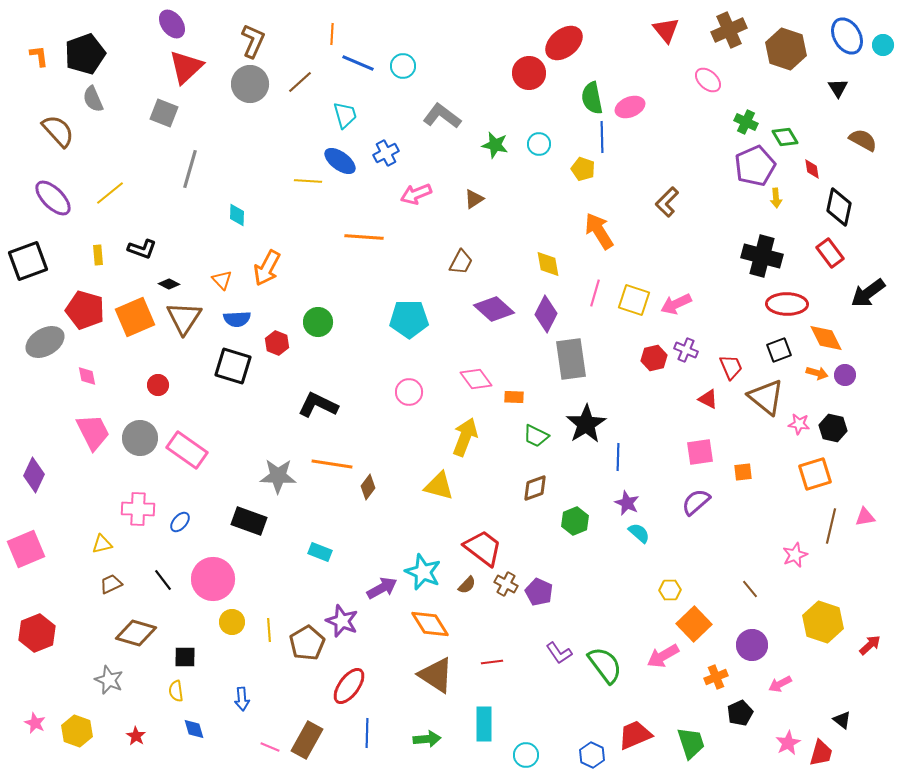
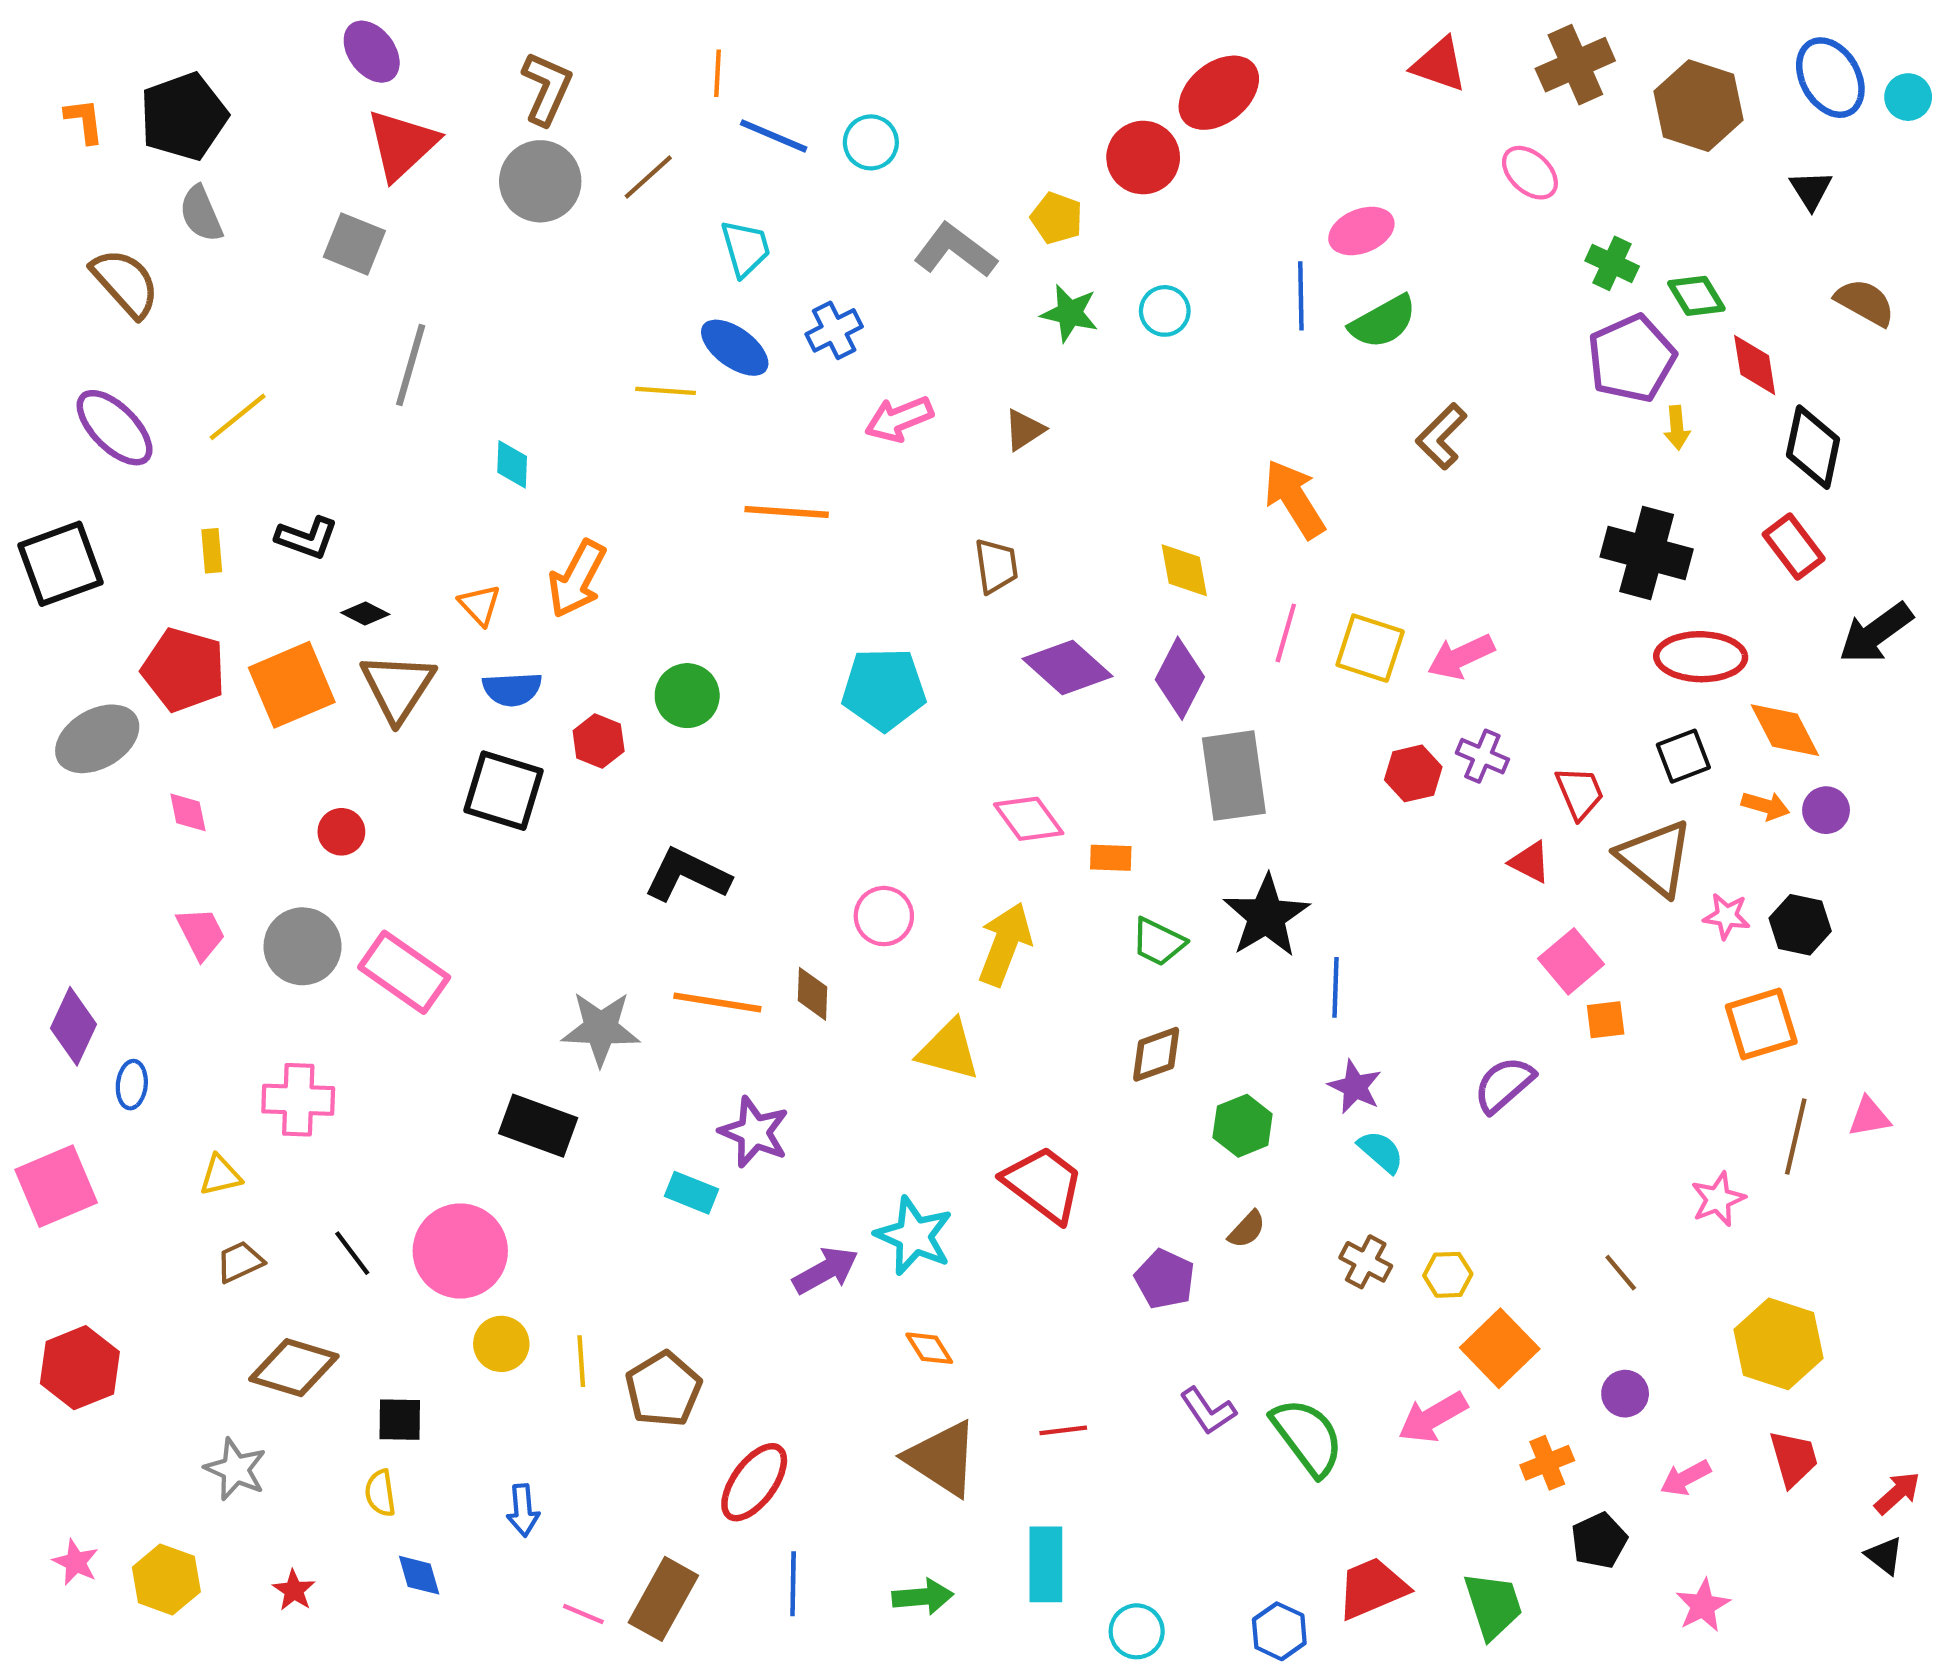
red triangle: (666, 30) -> (1439, 65), turned -32
green semicircle: (592, 98) -> (1383, 322), moved, turned -108
yellow pentagon: (583, 169) -> (1057, 218), moved
red diamond: (812, 169) -> (1755, 365), size x1.4
brown trapezoid: (461, 262) -> (996, 566), turned -36
pink circle: (409, 392) -> (884, 916), moved
pink trapezoid: (93, 432) -> (201, 933), size x0.7
pink square: (700, 452) -> (1571, 961), moved, turned -32
brown diamond: (368, 487) -> (813, 994), moved, turned -35
blue ellipse: (180, 522) -> (132, 1085), moved, turned -35
brown cross: (506, 584) -> (1366, 1262), moved
brown semicircle: (467, 585) -> (1247, 1229), moved
purple star: (342, 621) -> (754, 1132), moved
orange diamond: (430, 624) -> (929, 1348), size x0.6
purple circle: (752, 645) -> (1625, 1394), size x0.7
red arrow: (870, 645) -> (1897, 1493), moved
black triangle: (842, 720) -> (1884, 1556), moved
red trapezoid: (821, 753) -> (1794, 1458), moved, turned -32

